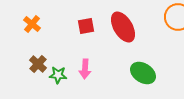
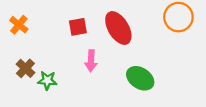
pink arrow: (85, 69) -> (91, 61), moved

